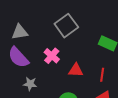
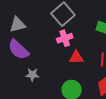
pink cross: (52, 56) -> (65, 38), moved, turned 35

